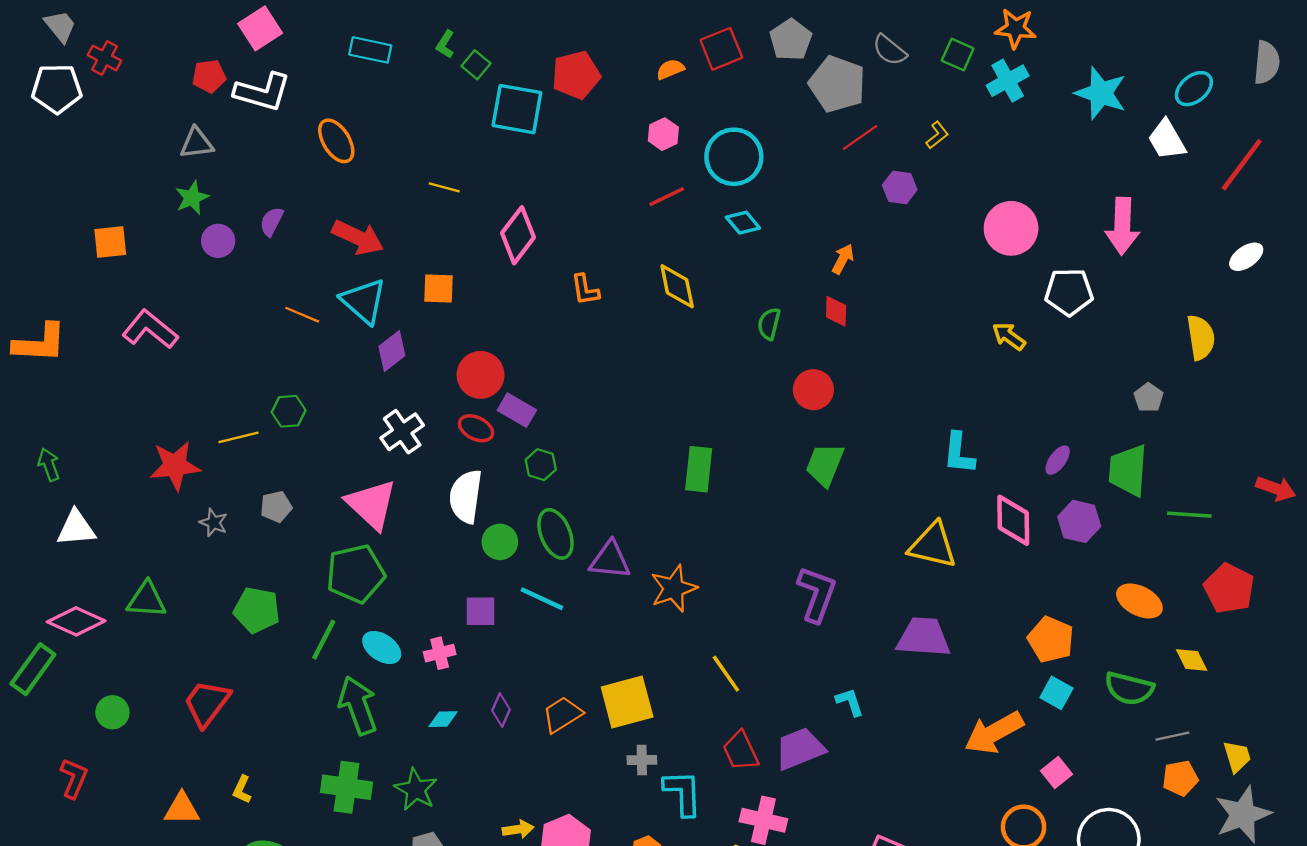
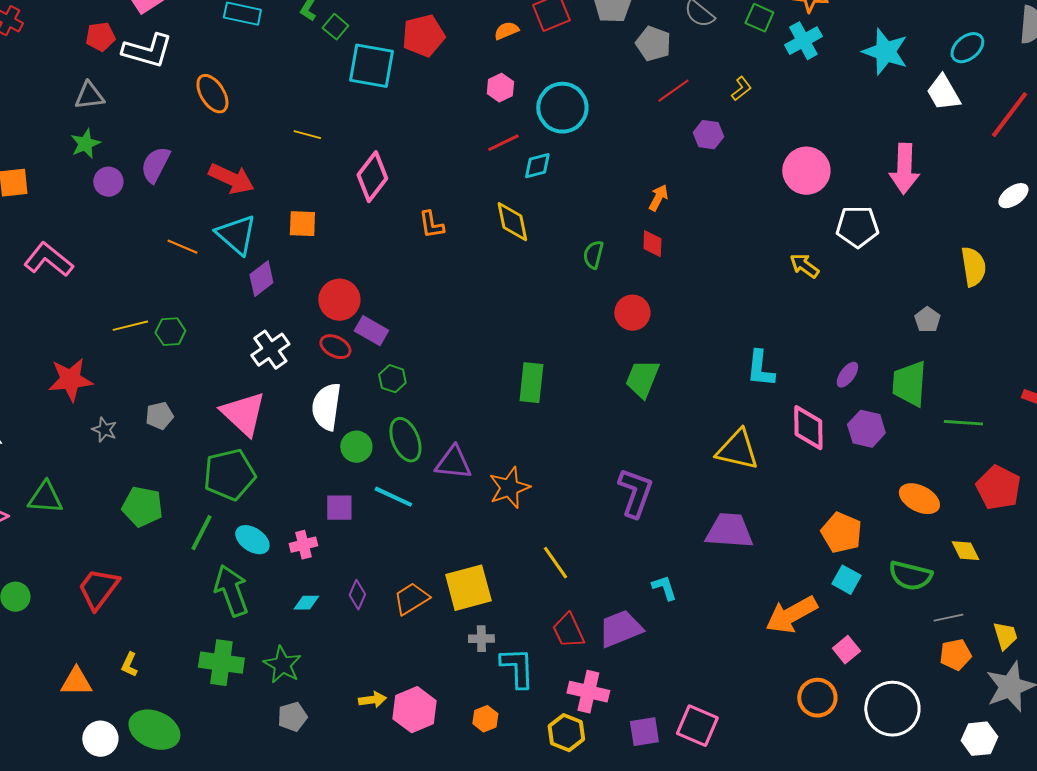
gray pentagon: (837, 84) -> (653, 44), size x0.7
purple semicircle: (272, 222) -> (155, 165), size x1.4
cyan diamond: (743, 223) -> (537, 166), moved, turned -64
yellow line: (239, 437) -> (130, 326), moved

